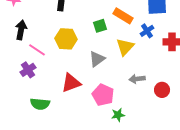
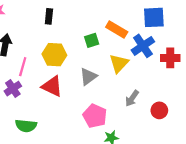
blue cross: (147, 31) -> (143, 46), size x1.5
pink line: (37, 50) -> (23, 67), turned 72
gray arrow: (137, 79) -> (132, 98), turned -49
red triangle: (71, 83) -> (52, 86), moved, turned 45

